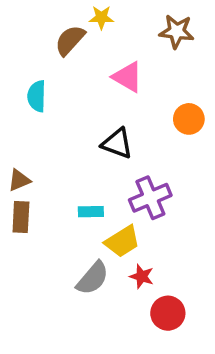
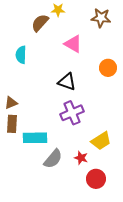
purple cross: (150, 198) -> (72, 113), moved
cyan rectangle: (91, 212) -> (35, 138), moved, size x1.6
yellow trapezoid: (122, 241) -> (101, 141), moved

